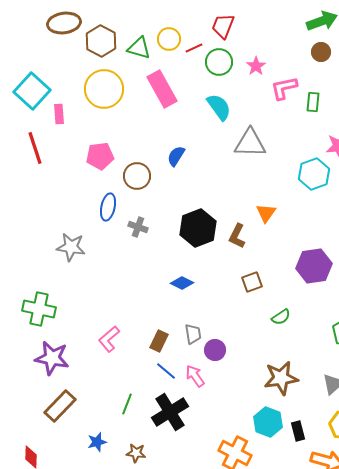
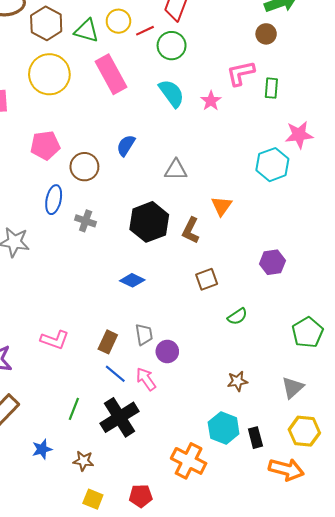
brown circle: (321, 52) -> (266, 34), moved
pink star: (256, 66) -> (211, 101), moved
gray triangle: (250, 143) -> (176, 170), moved, size x0.7
purple hexagon: (314, 266) -> (272, 262), size x0.7
pink L-shape: (109, 339) -> (55, 340), turned -120
brown star: (281, 378) -> (237, 381), size x0.6

